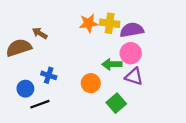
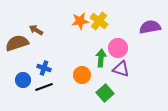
yellow cross: (110, 23) -> (99, 21), turned 30
purple semicircle: (132, 30) -> (150, 27), moved
green arrow: (112, 64) -> (101, 58), turned 96
black line: (40, 104) -> (44, 87), moved

